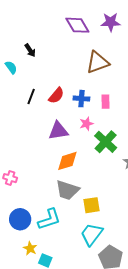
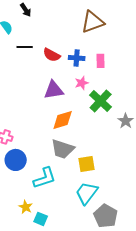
red semicircle: (56, 96) -> (52, 55), turned 78
black line: (31, 97) -> (25, 47), moved, turned 70
blue circle: (20, 219) -> (16, 160), moved

